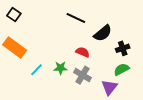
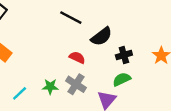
green star: (61, 68) -> (50, 87), moved
cyan line: (37, 70) -> (20, 93), moved

